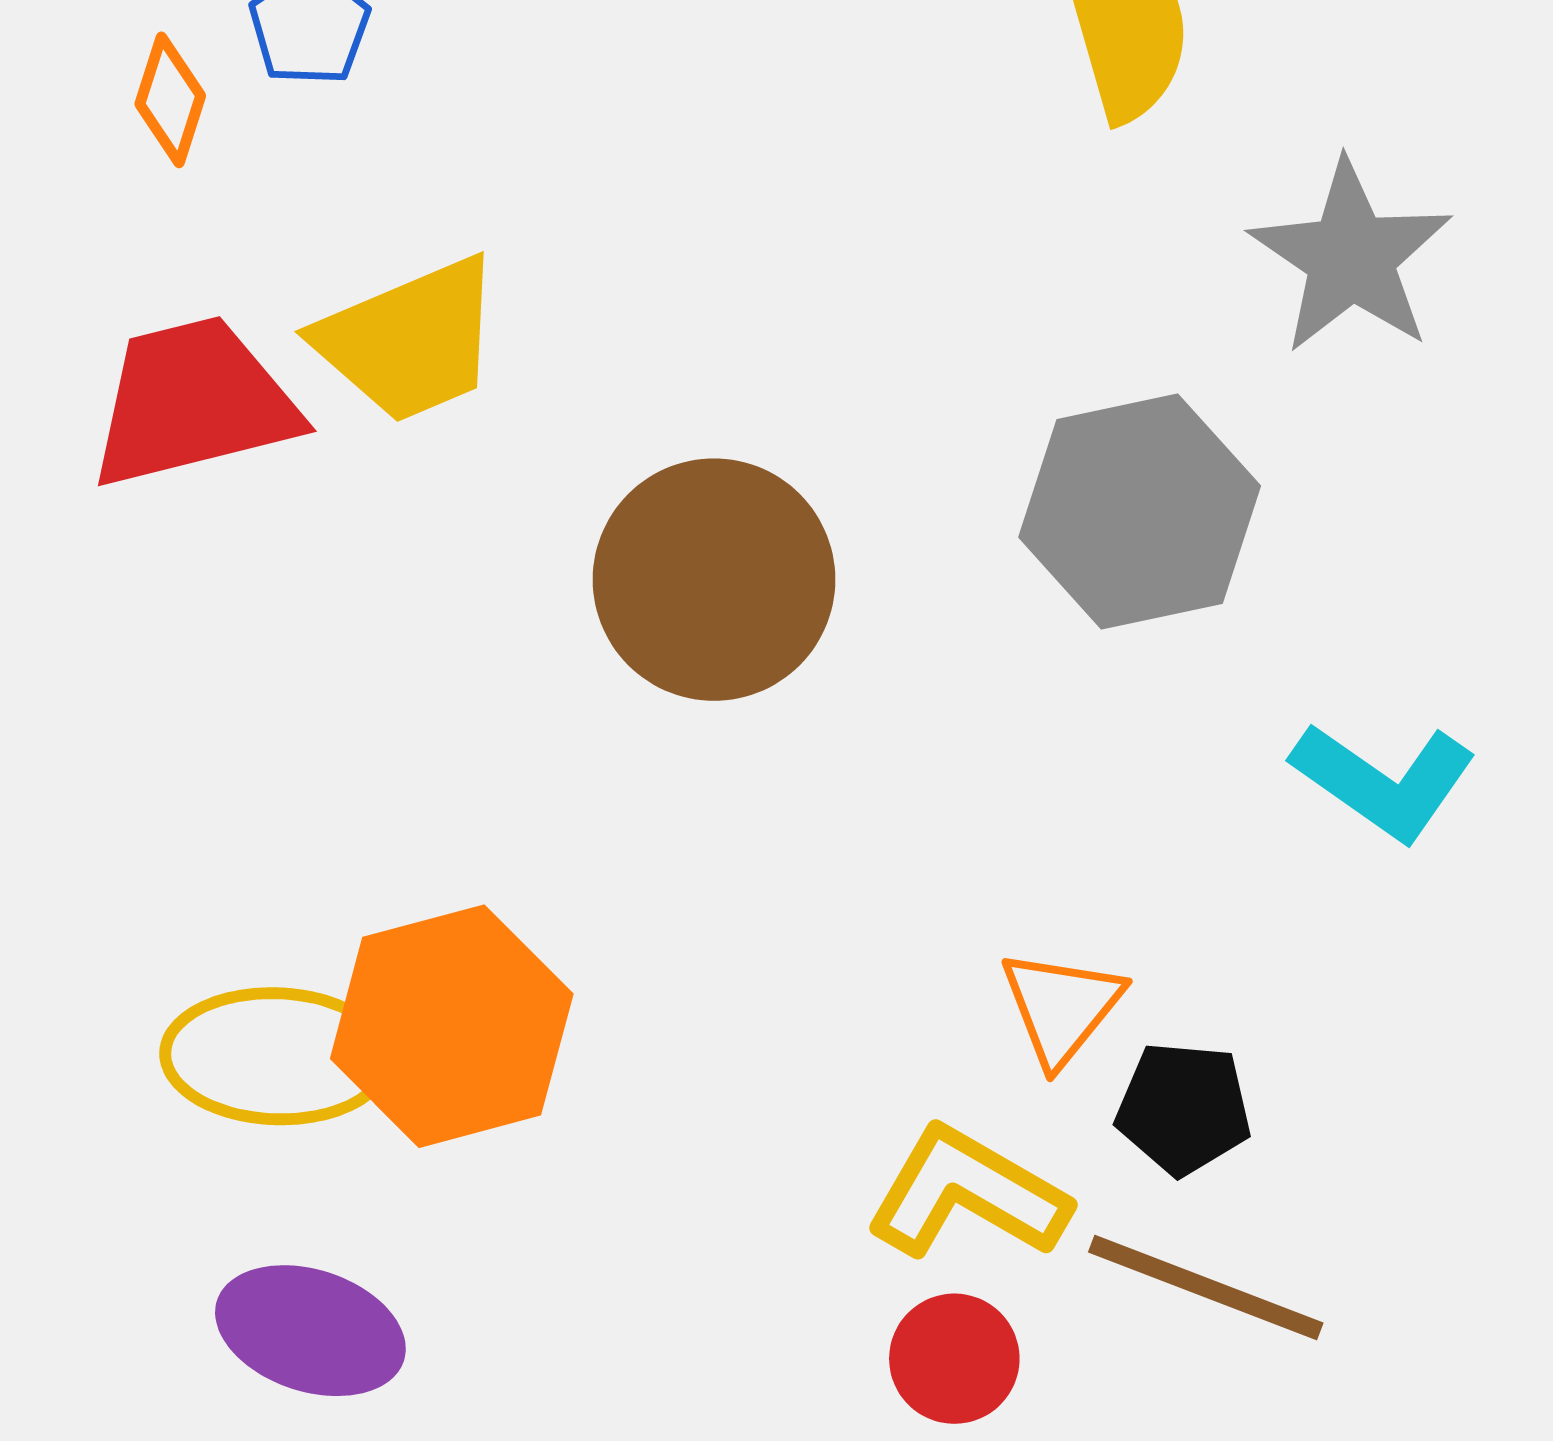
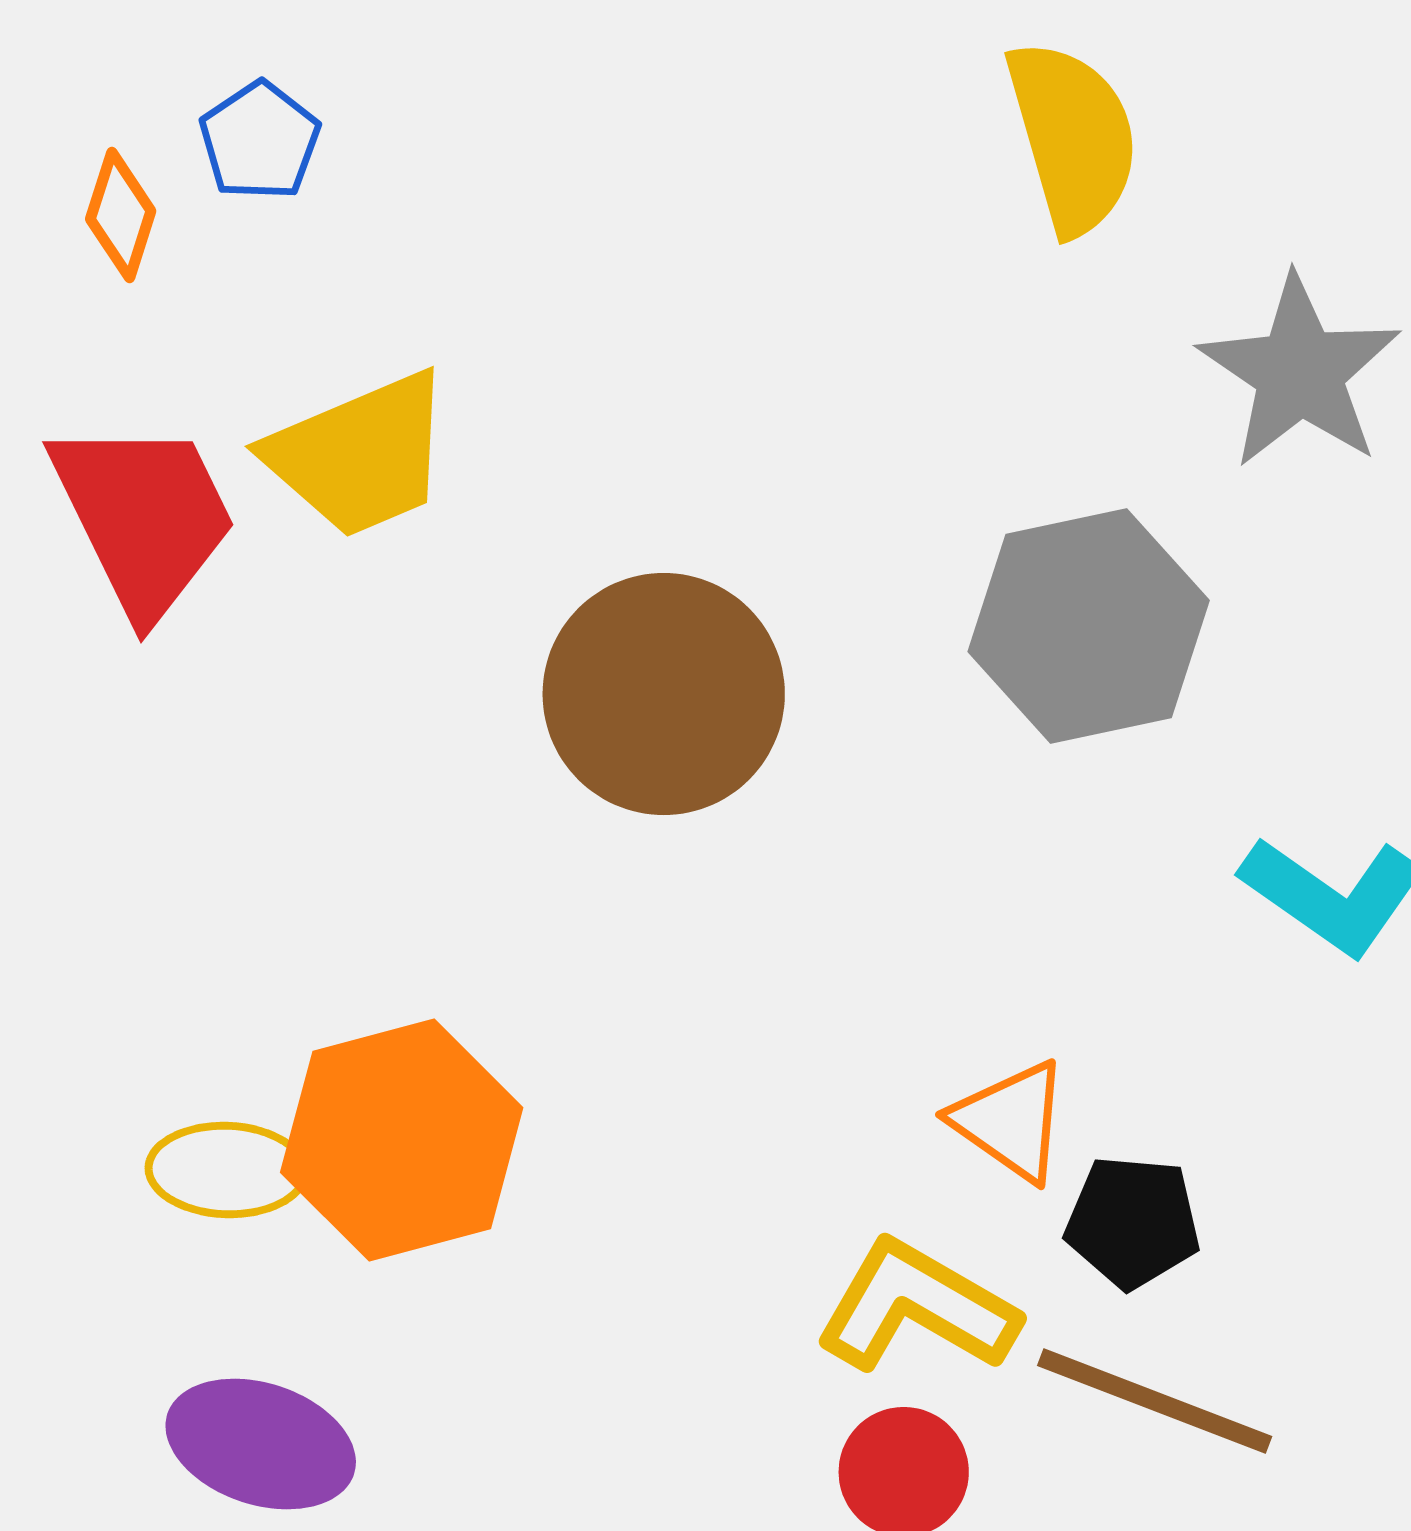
red trapezoid: (193, 402) -> (144, 517), turned 78
orange triangle: (1061, 1007) -> (1011, 1121), turned -34
yellow ellipse: (276, 1056) -> (227, 1170), size x0.7

